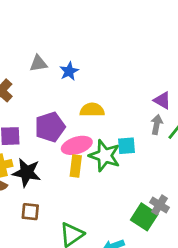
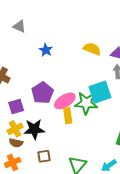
gray triangle: (38, 63) -> (19, 26), moved, turned 48
yellow semicircle: (92, 110) -> (92, 49), moved, turned 36
cyan square: (126, 146) -> (100, 92), size x1.6

